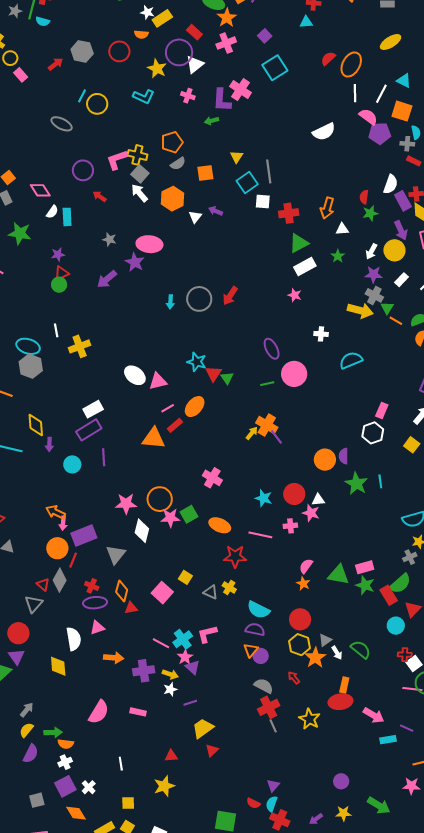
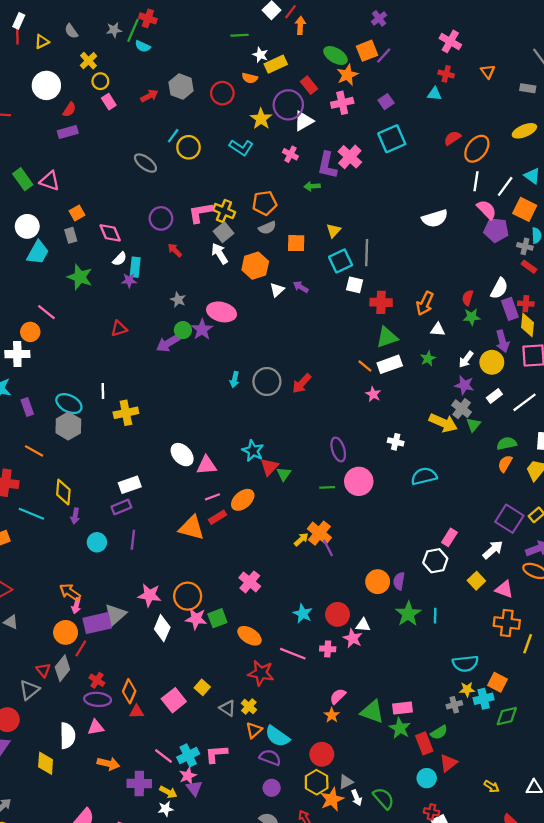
purple star: (58, 254) -> (129, 280), moved
green circle: (59, 285) -> (183, 330), moved
orange line: (396, 321) -> (365, 366), moved
purple rectangle: (89, 430) -> (121, 507), size x0.7
gray triangle: (116, 554) -> (115, 615), moved
green semicircle: (400, 584) -> (439, 732), size x0.7
orange triangle: (251, 650) -> (254, 730), moved

